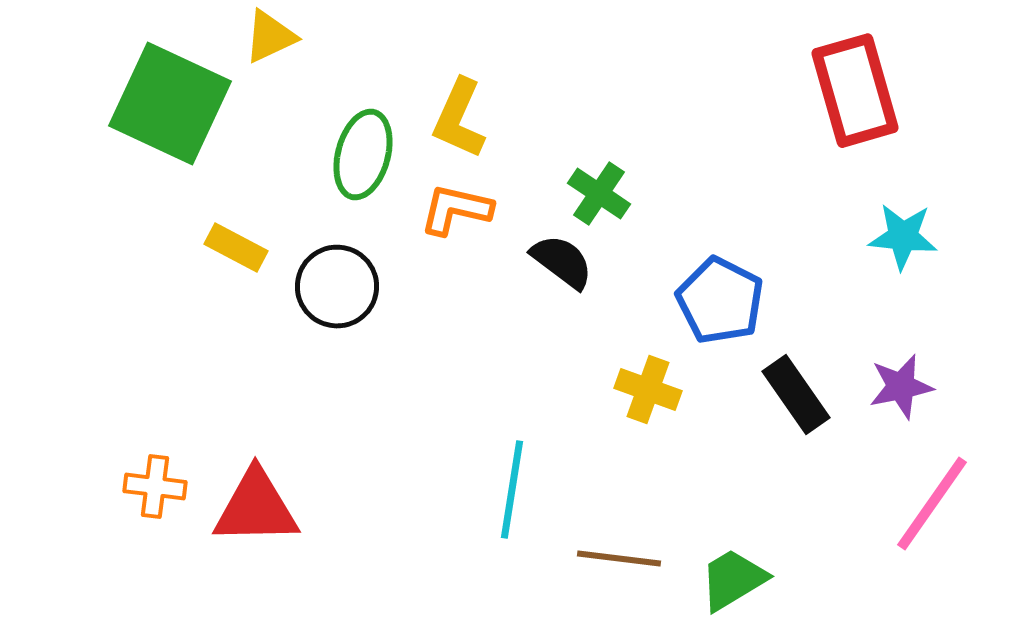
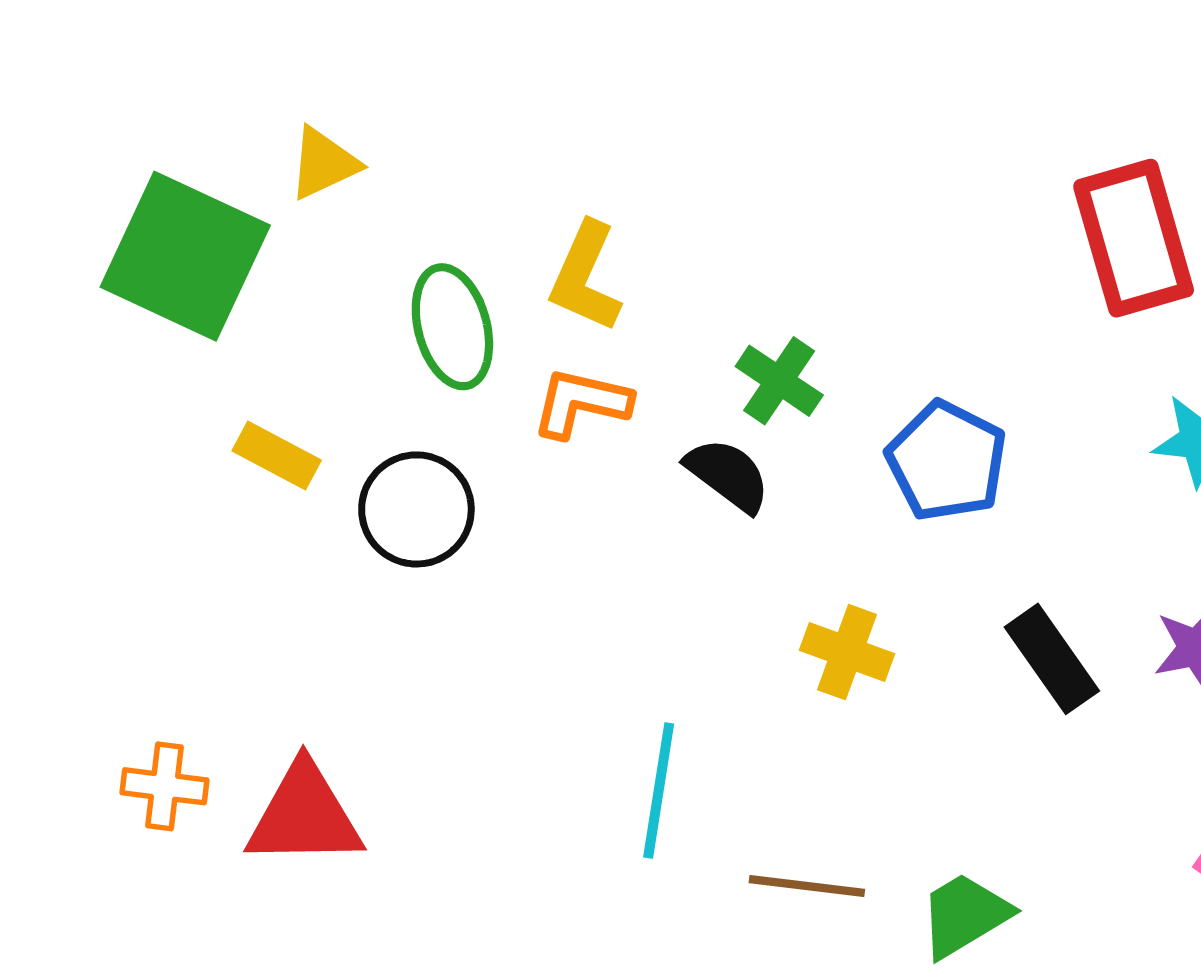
green ellipse: (363, 155) -> (452, 327), turned -30
blue pentagon: (720, 301) -> (947, 461), moved

